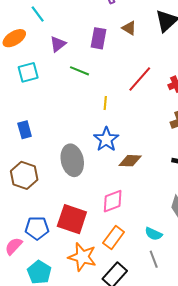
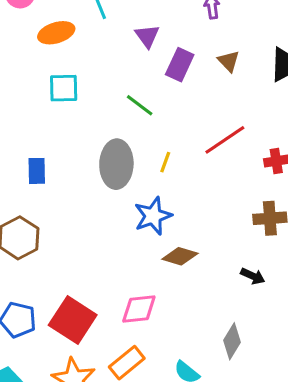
purple triangle: (58, 44) -> (147, 36), moved, turned -42
gray ellipse: (72, 160) -> (116, 164), moved

